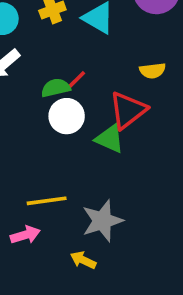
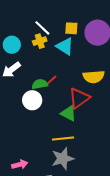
yellow semicircle: (153, 71) -> (94, 77), size x1.5
white circle: (67, 116) -> (32, 100), moved
yellow line: (47, 201) -> (63, 138), moved

